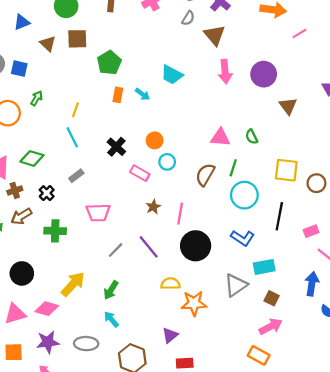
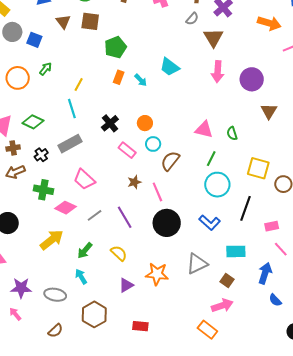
brown semicircle: (205, 175) -> (170, 161), moved
gray rectangle: (76, 176) -> (70, 144), size x1.6
pink trapezoid: (98, 213) -> (84, 179), turned 35
pink line: (180, 214) -> (157, 192), turned -42
cyan rectangle: (264, 267) -> (236, 251), moved
yellow semicircle: (170, 284) -> (119, 253), moved, turned 36
pink diamond: (47, 309) -> (66, 208), moved
purple triangle: (170, 335) -> (126, 285), moved

